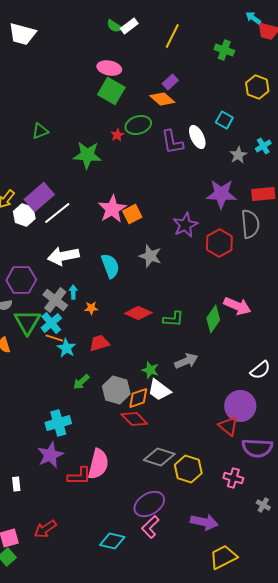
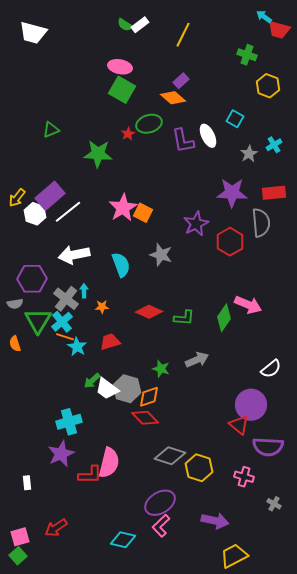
green cross: (224, 50) -> (247, 55), moved
orange square: (132, 214) -> (143, 213), turned -36
white trapezoid: (159, 390) -> (107, 389), moved

